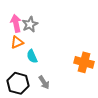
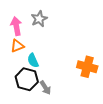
gray star: (30, 24) -> (39, 19), moved
black hexagon: (18, 83) -> (27, 79), moved

